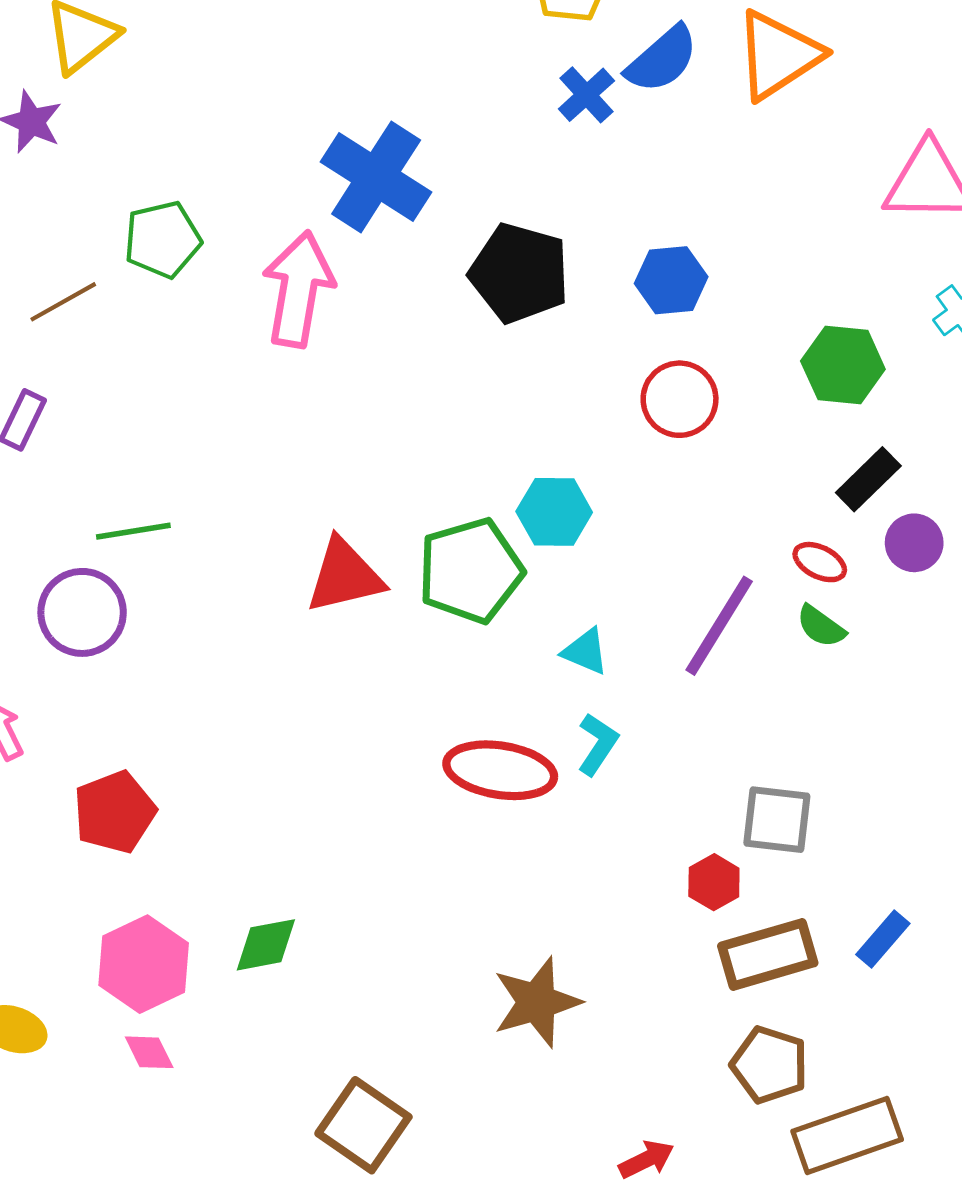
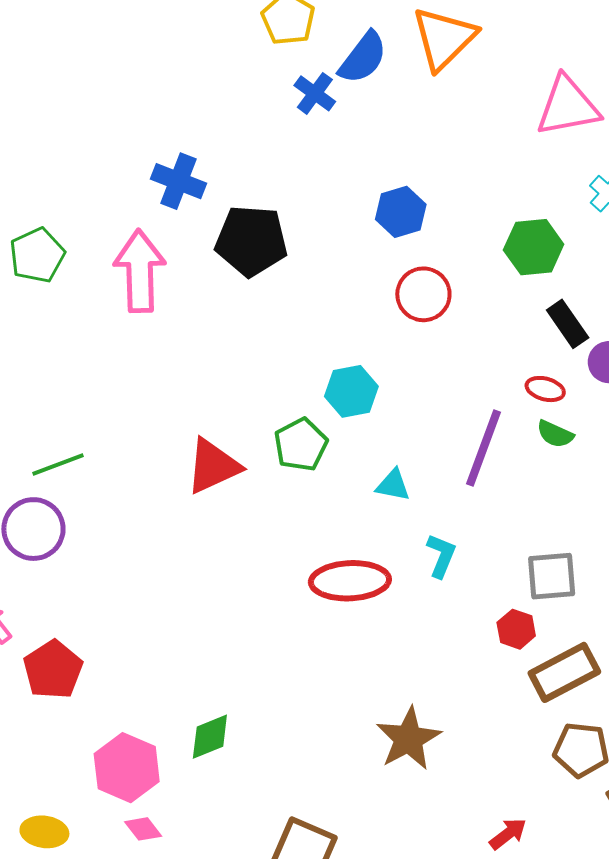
blue cross: (376, 177) -> (179, 181), size x0.7
black pentagon: (519, 273) -> (251, 241), moved
black rectangle: (868, 479) -> (568, 324), turned -69
green pentagon: (471, 571) -> (301, 445), size x0.7
cyan L-shape: (598, 744) -> (441, 556), moved
red pentagon: (115, 812) -> (53, 670), moved

